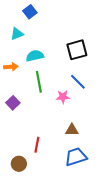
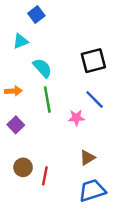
cyan semicircle: (35, 56) -> (42, 68), turned 60
orange arrow: (11, 67) -> (13, 91), moved
brown triangle: (72, 130) -> (87, 158), turned -32
brown circle: (19, 164) -> (23, 167), moved

